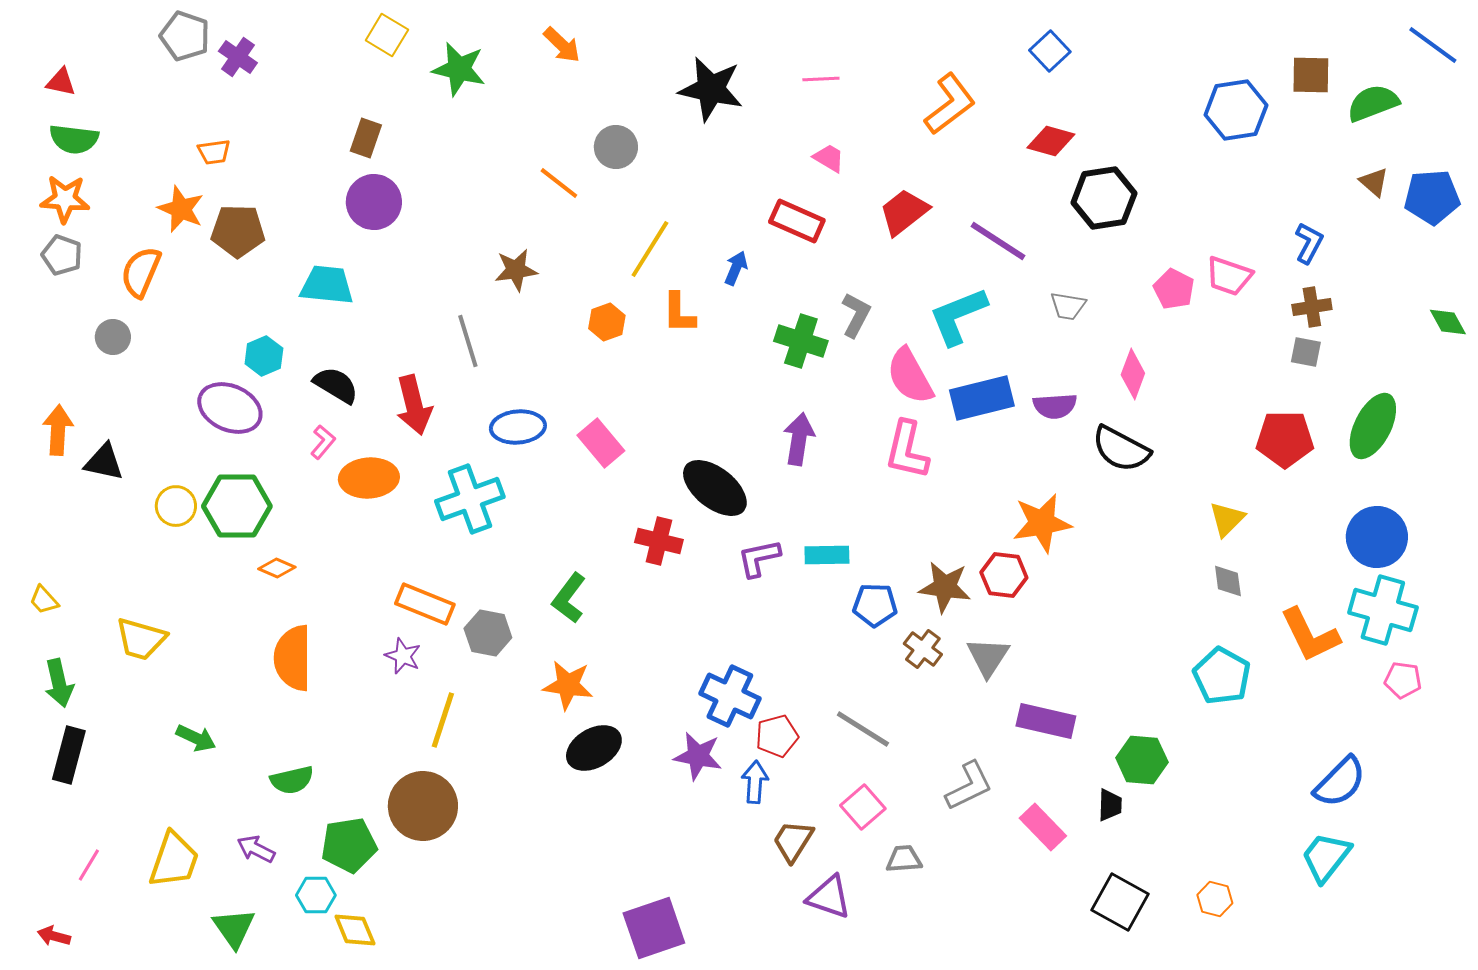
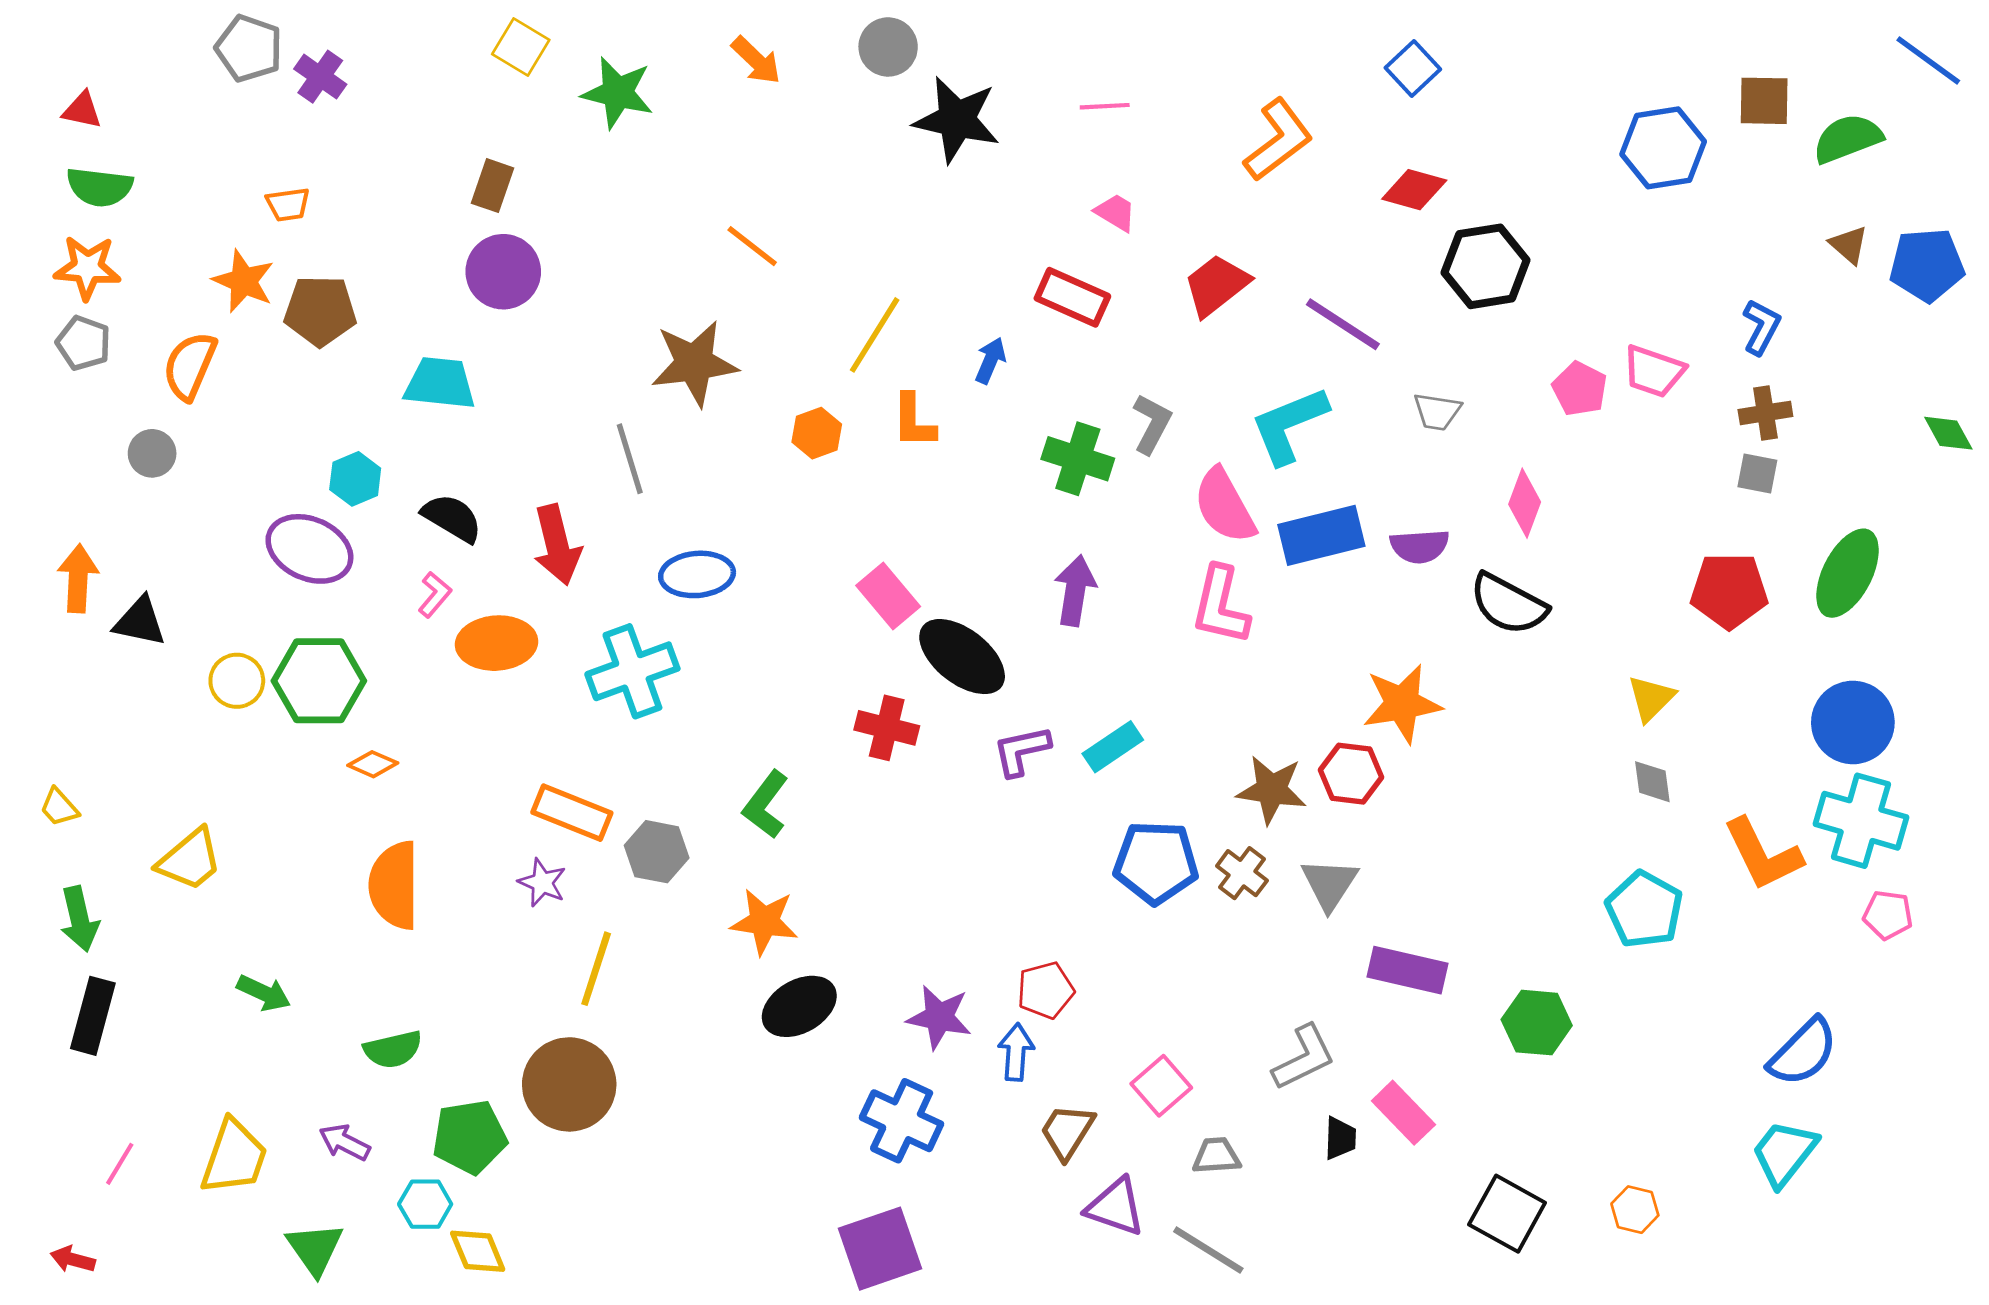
gray circle: (616, 147) -> (888, 47), moved
brown star: (516, 270) -> (694, 363), size x1.5
pink rectangle: (601, 443) -> (888, 596), moved
cyan rectangle: (827, 555) -> (1113, 747), turned -33
blue pentagon: (875, 605) -> (1156, 862), moved, size x1.4
yellow trapezoid: (141, 639) -> (190, 860), turned -56
blue cross: (730, 696) -> (902, 1121), moved
gray line: (863, 729) -> (1208, 1250), moved
black trapezoid: (1110, 805) -> (1340, 1138), moved

